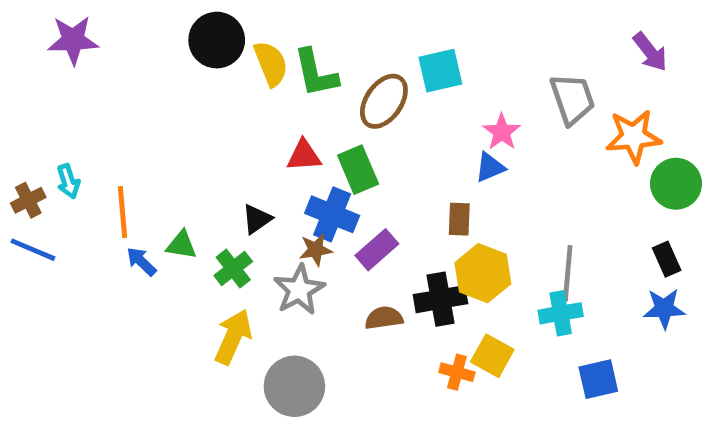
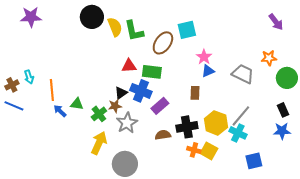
gray trapezoid: (572, 99) -> (243, 74), moved, turned -45
pink star: (502, 132) -> (204, 57), moved
orange star: (634, 137) -> (269, 58), size x0.7
green rectangle: (358, 170) -> (152, 72), turned -60
black triangle: (257, 219) -> (121, 93), moved
brown star: (316, 250) -> (115, 106), moved
yellow hexagon: (483, 273) -> (216, 123), moved
gray line: (568, 273) -> (241, 116), turned 35
cyan cross: (561, 313) -> (238, 133), turned 36
orange cross: (457, 372) -> (194, 150), moved

